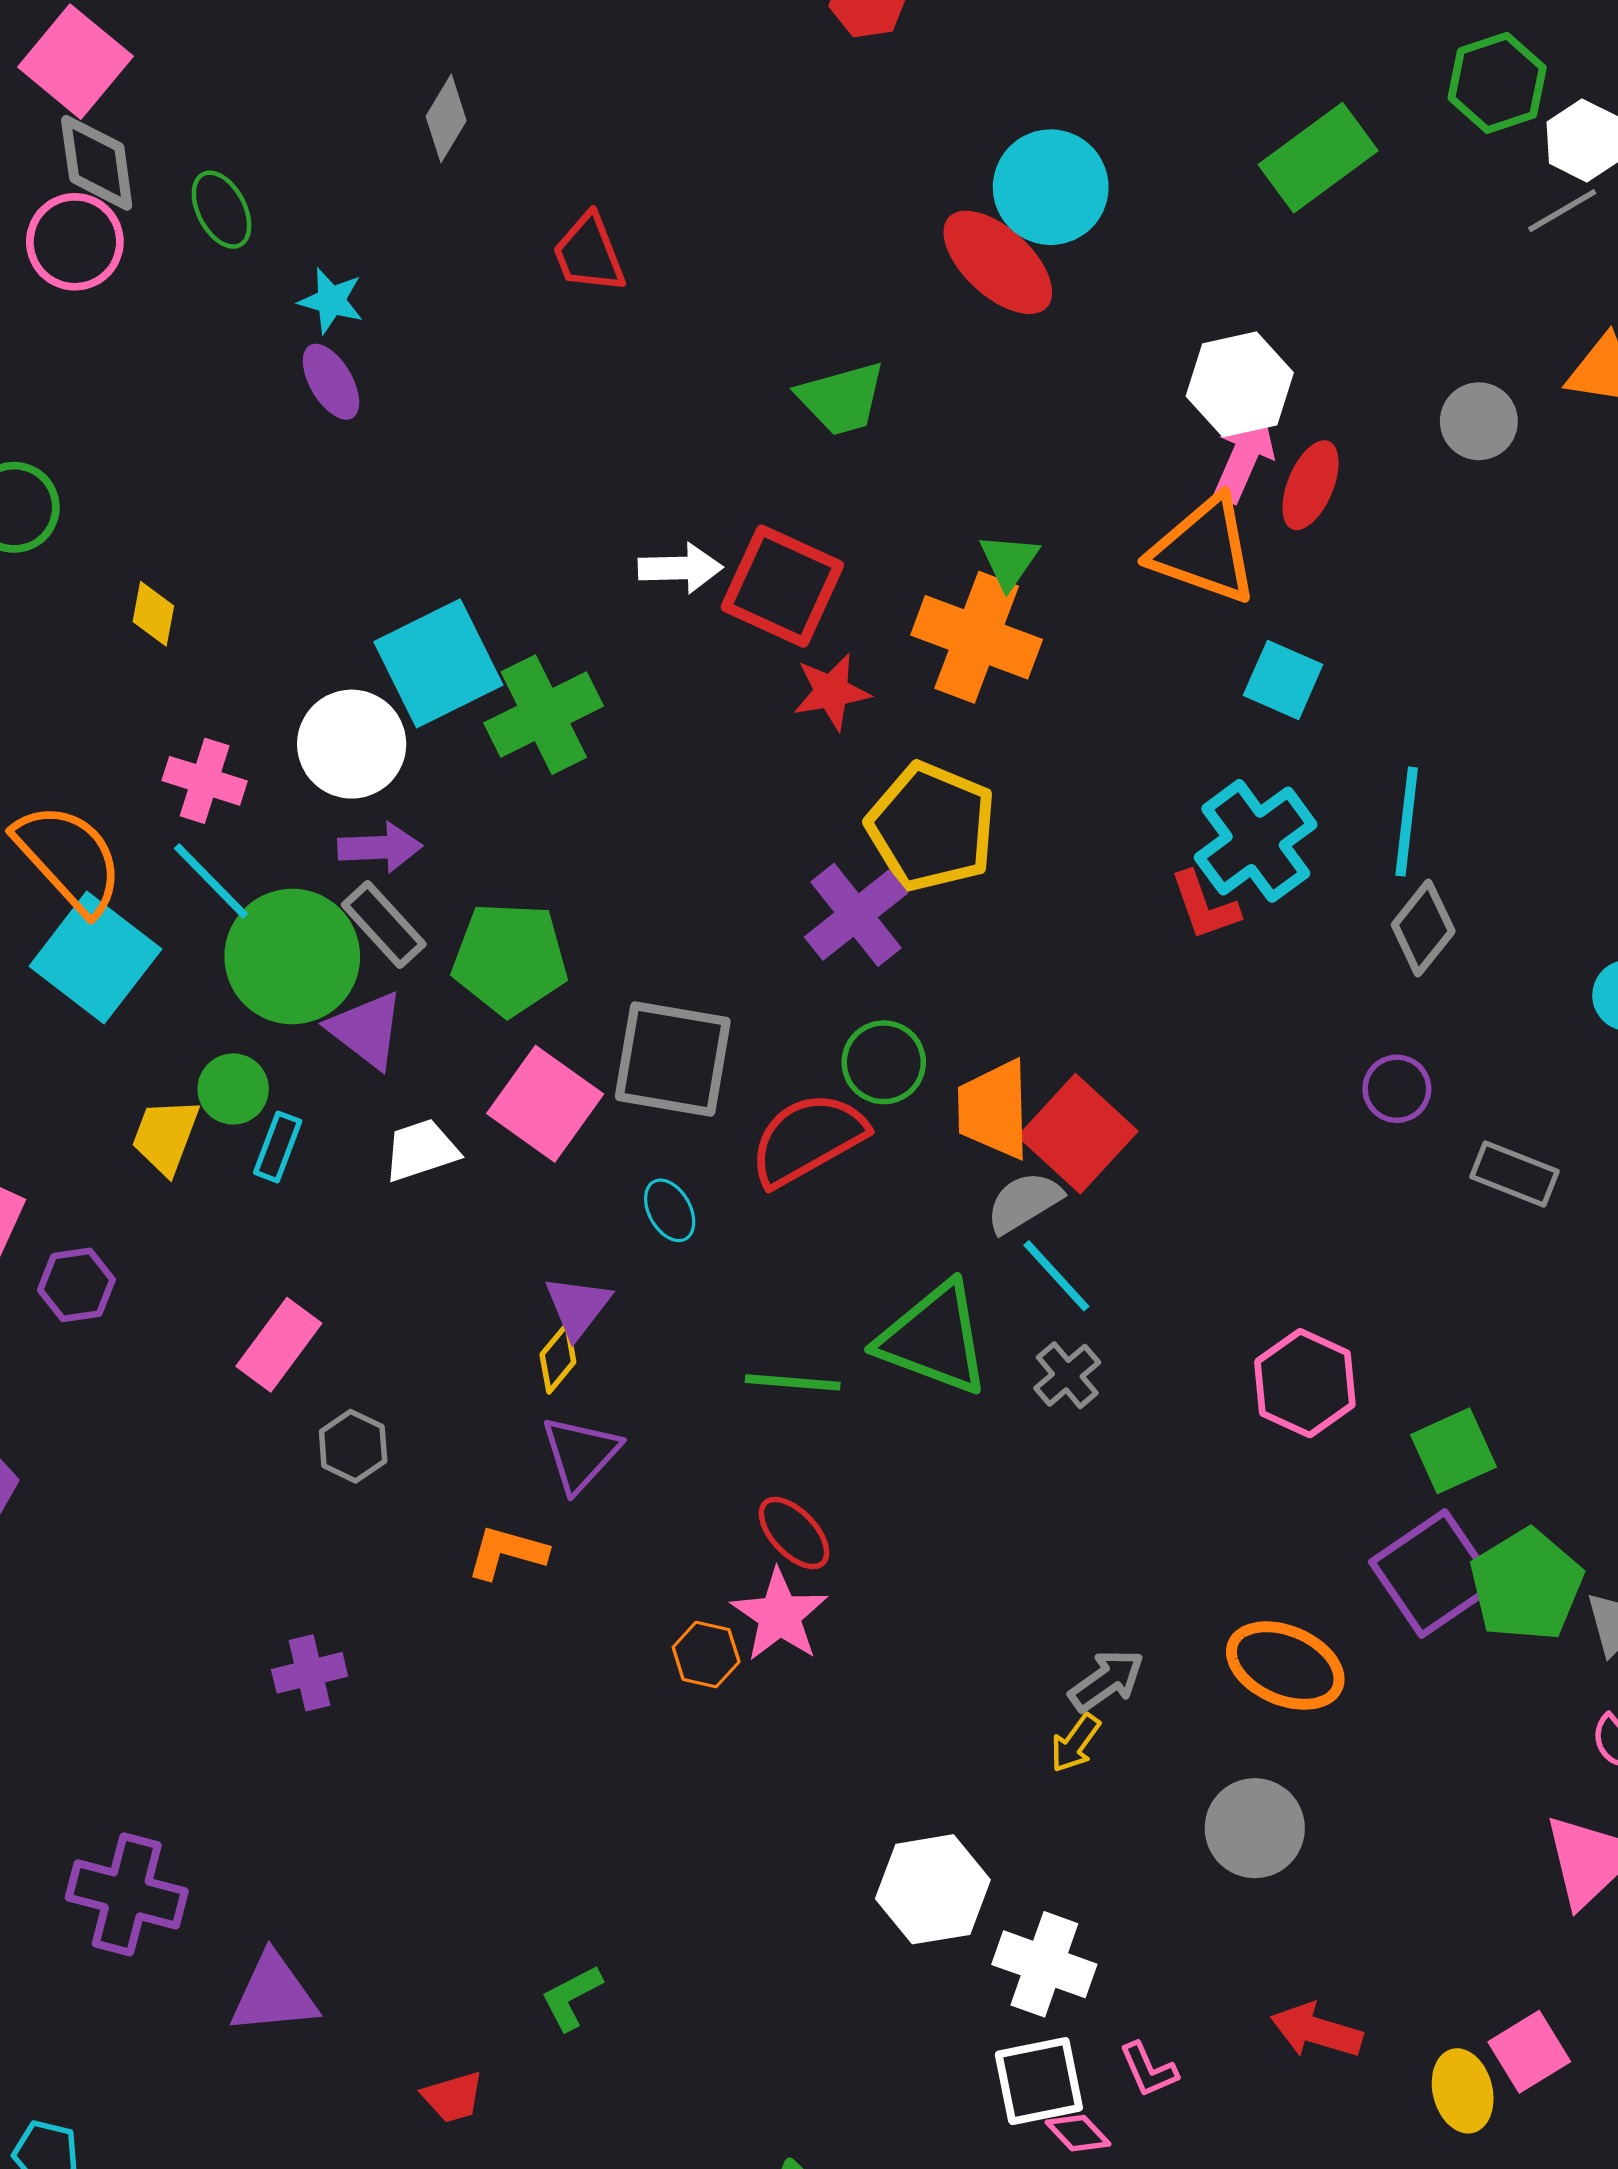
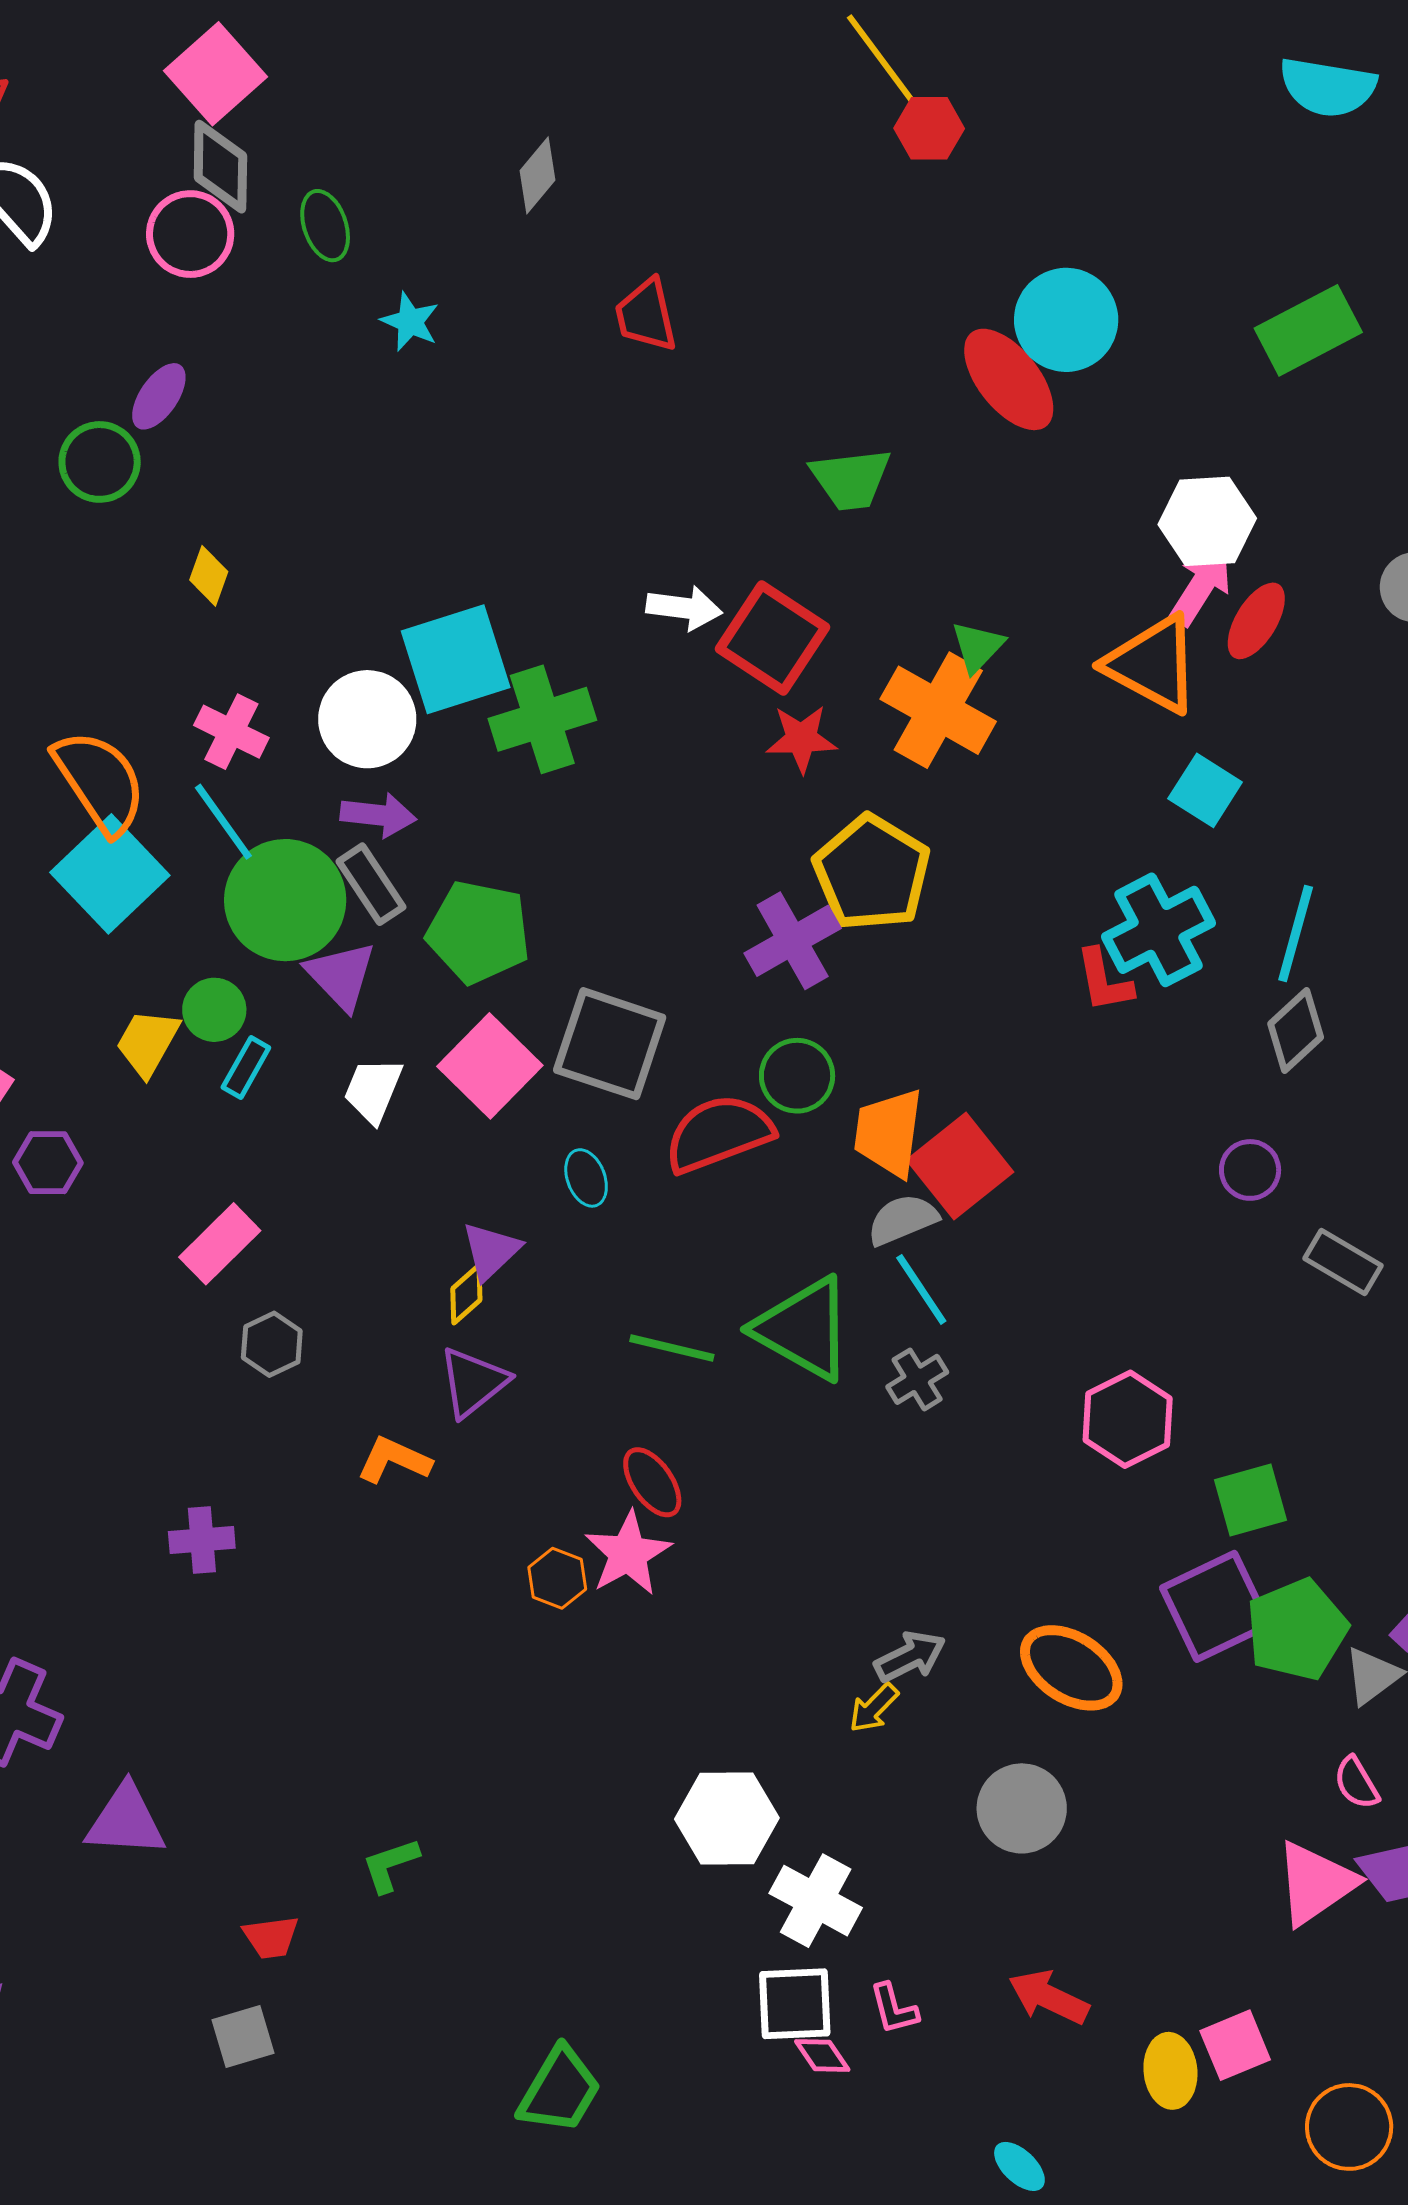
purple ellipse: (331, 382) -> (159, 396), moved, turned 56
white trapezoid: (421, 1150) -> (373, 1090), turned -58

